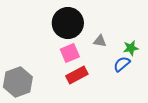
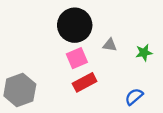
blue semicircle: (122, 64) -> (134, 97), moved

